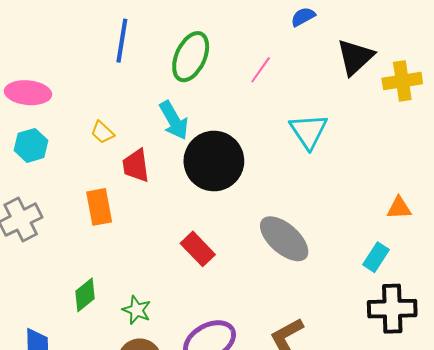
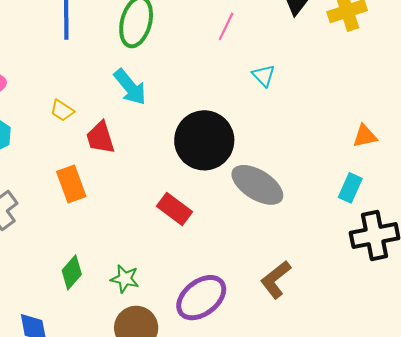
pink line: (261, 70) -> (226, 26), moved
cyan triangle: (309, 131) -> (264, 76), size x0.6
black circle: (214, 161) -> (204, 140), moved

